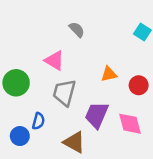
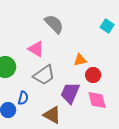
gray semicircle: (77, 30) -> (54, 24), size x1.5
red circle: (139, 85) -> (93, 75), moved
gray trapezoid: (64, 93) -> (44, 75), turned -140

